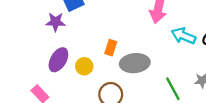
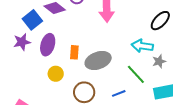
cyan arrow: (184, 36) -> (142, 46), moved
purple ellipse: (58, 60) -> (48, 45), moved

